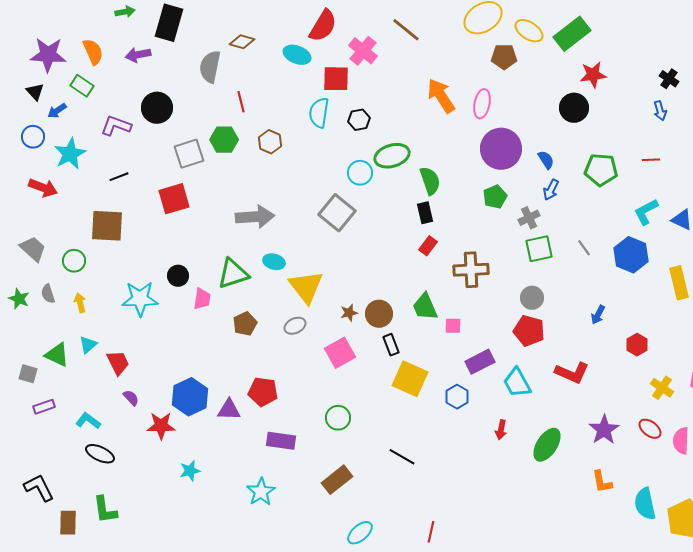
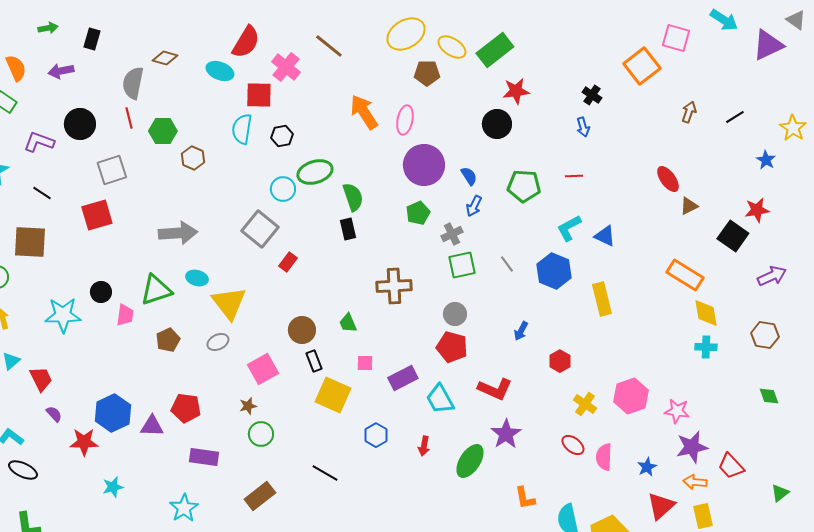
black rectangle: (169, 23) -> (92, 39), size x0.6
red line: (241, 102) -> (129, 118), moved
green hexagon: (224, 140) -> (163, 131), moved
black line: (119, 177) -> (42, 193), turned 54
red rectangle: (428, 246) -> (288, 262), moved
green trapezoid: (425, 307) -> (348, 323), size x0.7
brown star: (349, 313) -> (248, 406), moved
pink square: (453, 326) -> (365, 363), moved
blue hexagon: (457, 397) -> (376, 435), moved
purple star: (604, 430) -> (506, 434), moved

